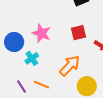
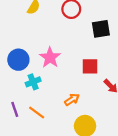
orange arrow: (70, 66) -> (72, 100), size x0.6

